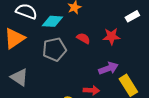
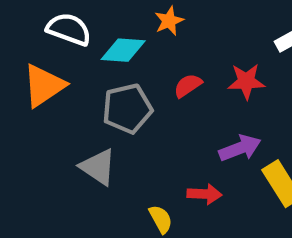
red semicircle: (83, 38) -> (188, 86), turned -64
gray triangle: (19, 77) -> (98, 167), moved

